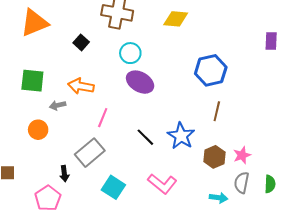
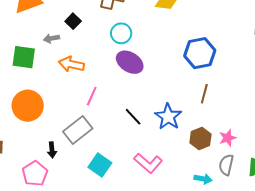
gray arrow: (58, 105) -> (51, 38), moved
orange circle: (38, 130) -> (28, 106), size x1.6

